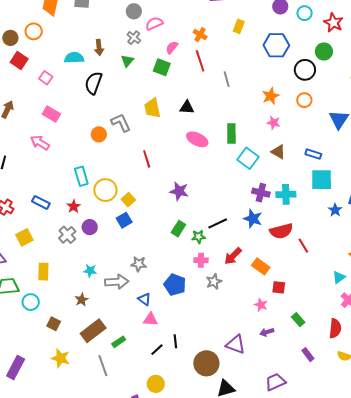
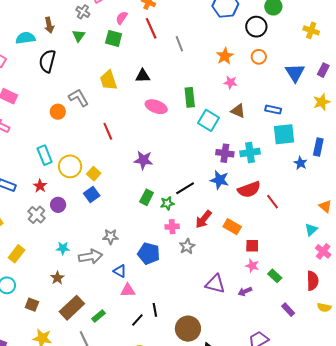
yellow rectangle: (43, 272) -> (17, 254), turned 42
pink star: (261, 305) -> (252, 266), moved
purple triangle: (236, 345) -> (215, 284), moved

